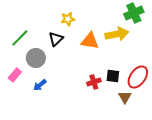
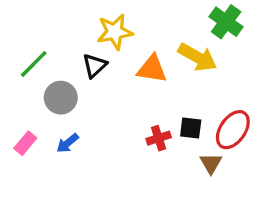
green cross: (134, 13) -> (226, 22), turned -30
yellow star: (68, 19) -> (115, 32), size x1.5
yellow arrow: (117, 34) -> (197, 57), turned 40
pink rectangle: (15, 75) -> (25, 143), moved

